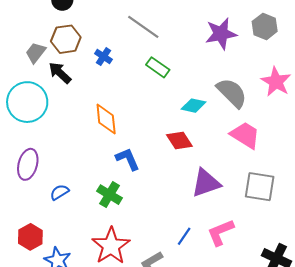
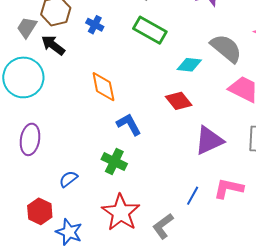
green rectangle: (158, 67) -> (150, 30), size x1.4
blue semicircle: (59, 192) -> (68, 179), moved
pink L-shape: (221, 232) -> (229, 188), turned 40

